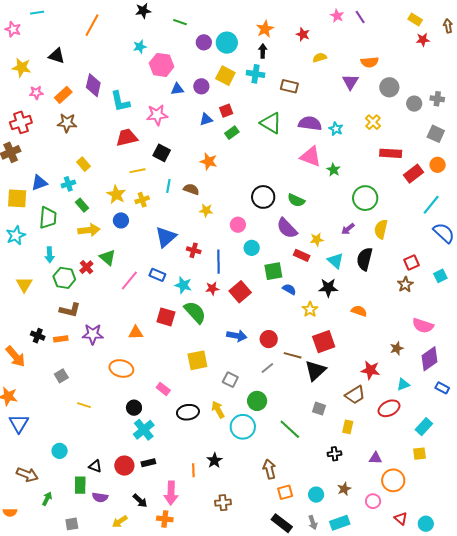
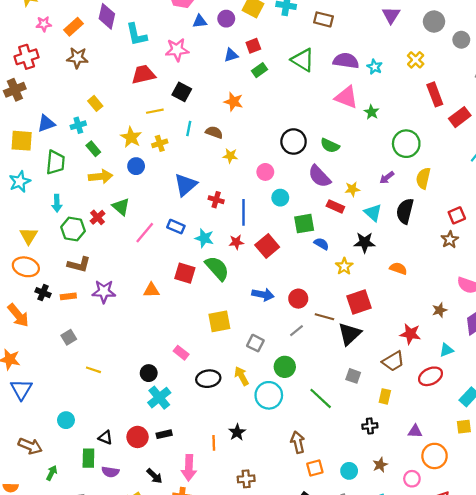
red rectangle: (391, 153) -> (435, 94), turned 65
orange ellipse: (121, 369) -> (26, 267), moved

